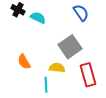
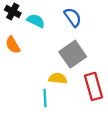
blue semicircle: (81, 13) -> (73, 17), moved
orange semicircle: (24, 62) -> (13, 45), moved

